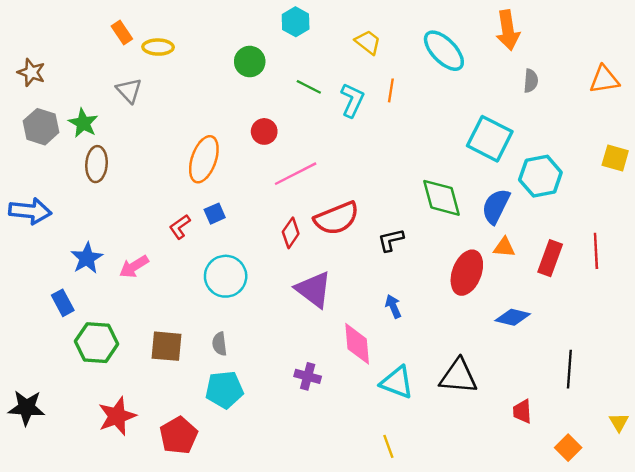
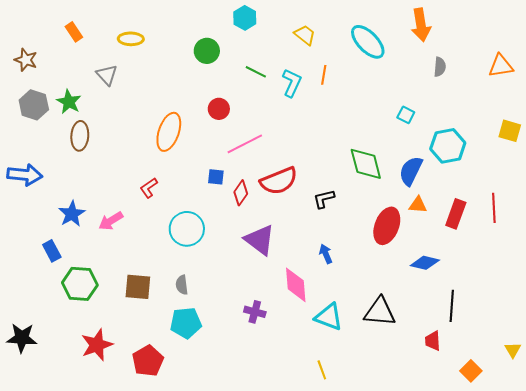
orange rectangle: (122, 33) -> (74, 32), moved
cyan square: (490, 139) -> (406, 115), size x0.5
blue square: (215, 214) -> (216, 177), moved, turned 30
black line: (569, 369) -> (452, 306), moved

